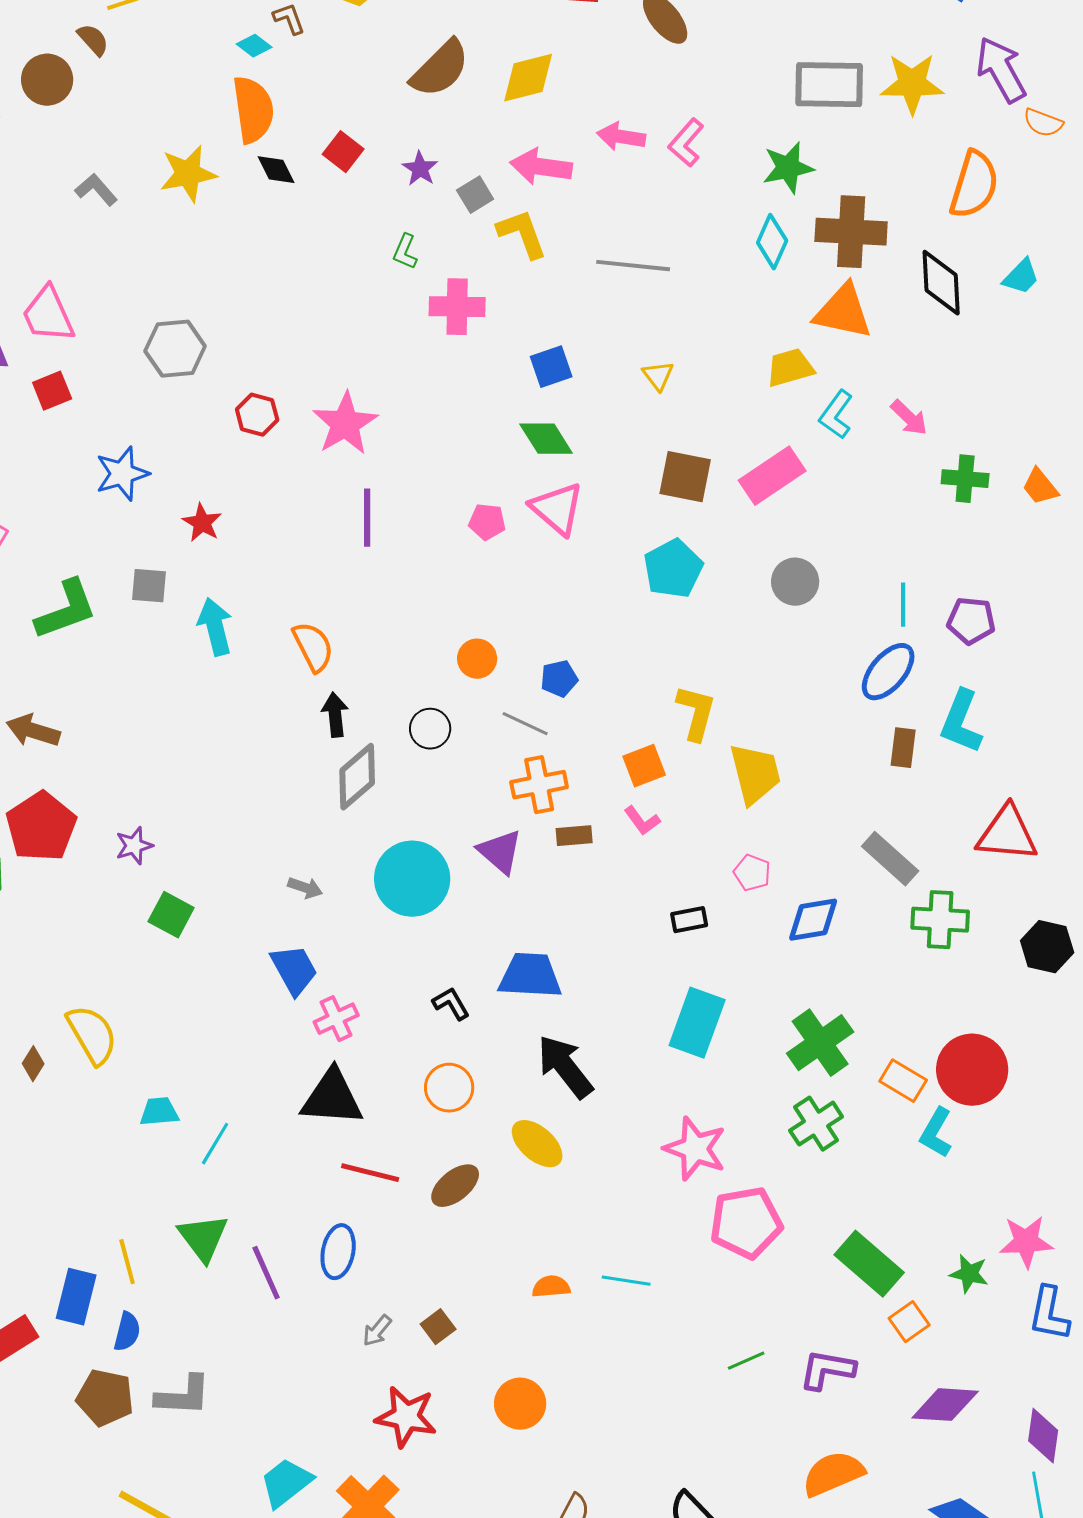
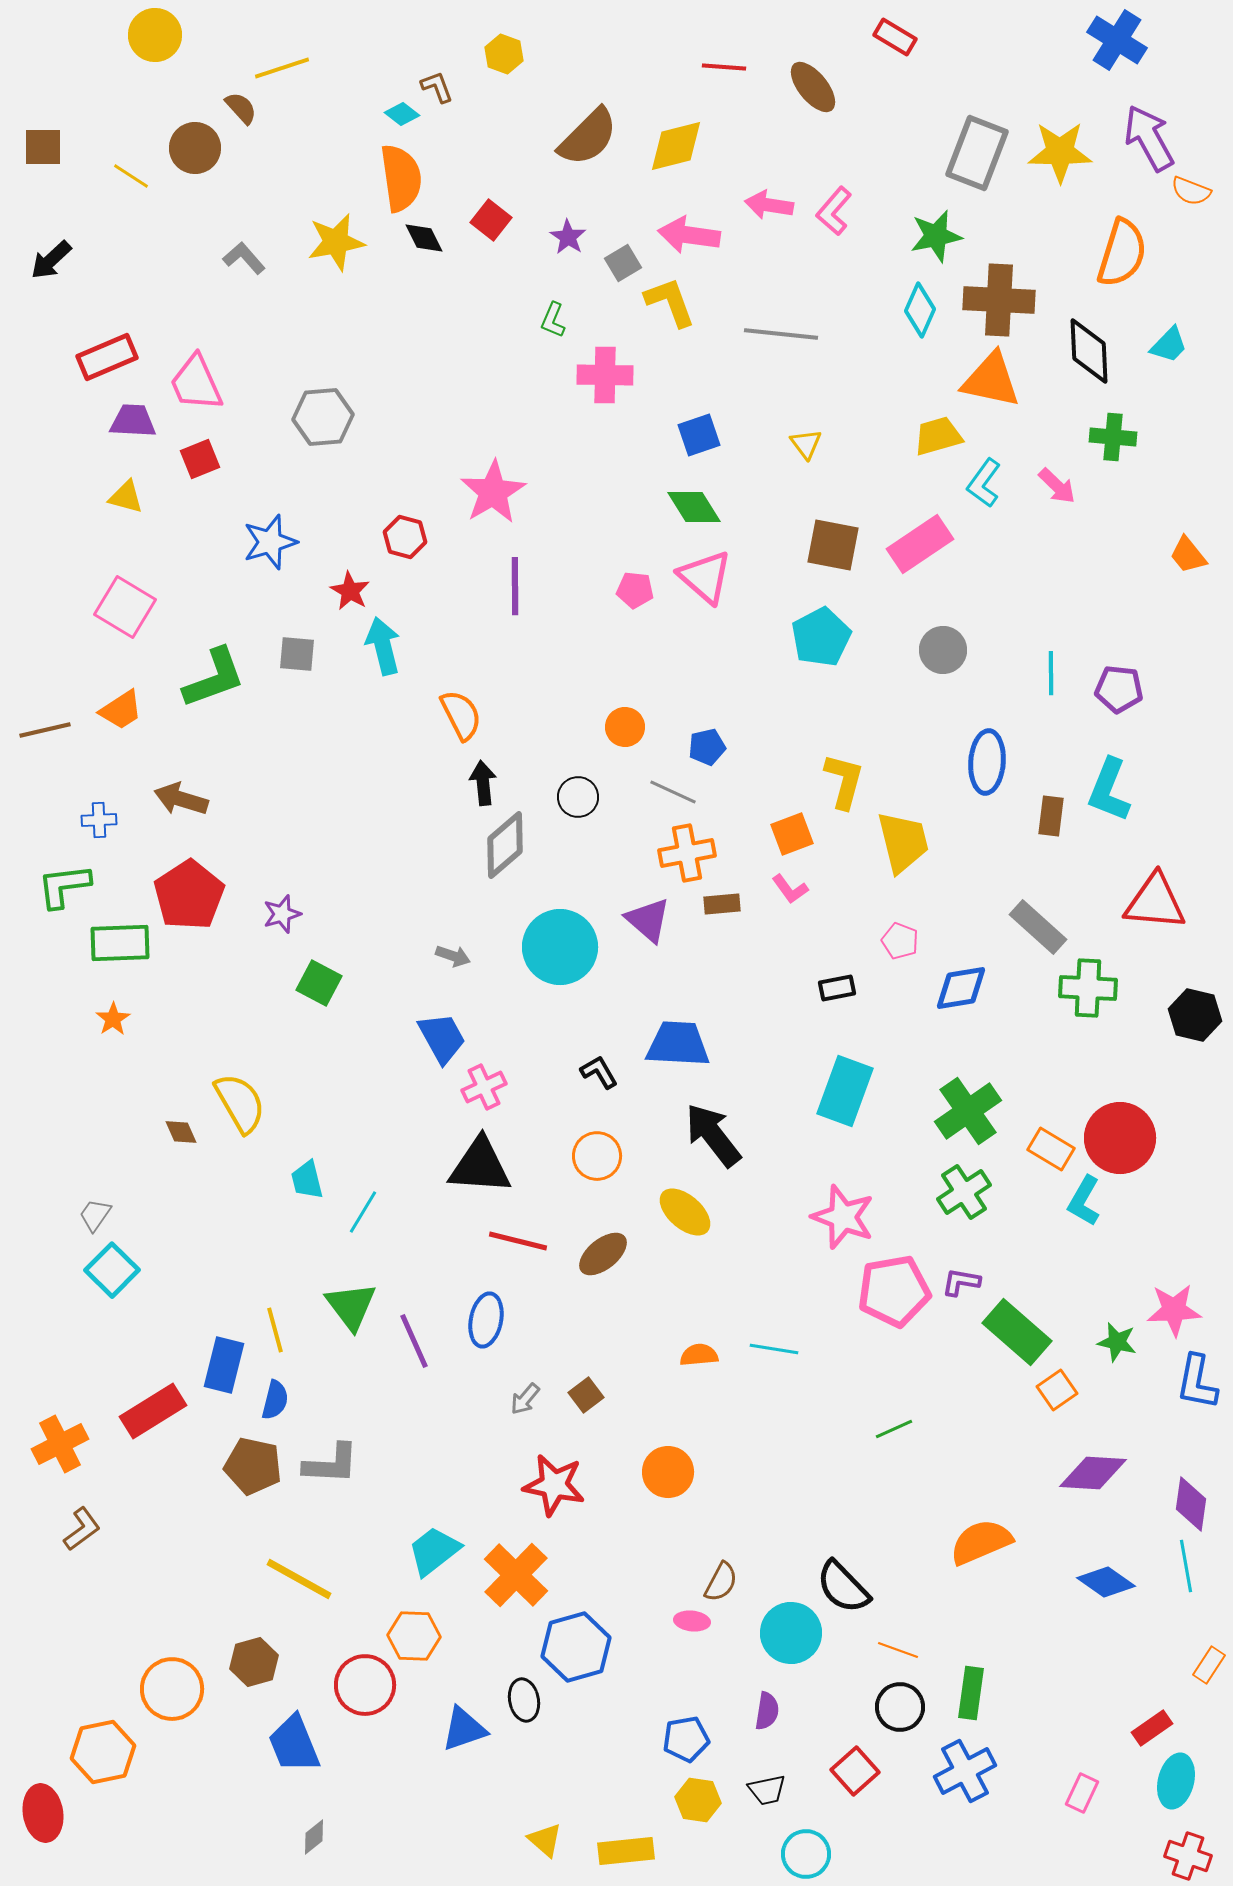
gray rectangle: (829, 85) -> (977, 153), turned -70
red hexagon: (257, 415) -> (405, 537), moved
green cross: (965, 479) -> (1113, 437), moved
cyan arrow: (215, 627) -> (383, 646), moved
blue ellipse: (888, 672) -> (987, 762), moved, turned -36
brown diamond: (33, 1064) -> (181, 1132), turned -56
cyan trapezoid: (159, 1112) -> (307, 1180), turned -99
purple L-shape: (827, 1370) -> (961, 1282), moved, size x0.7

